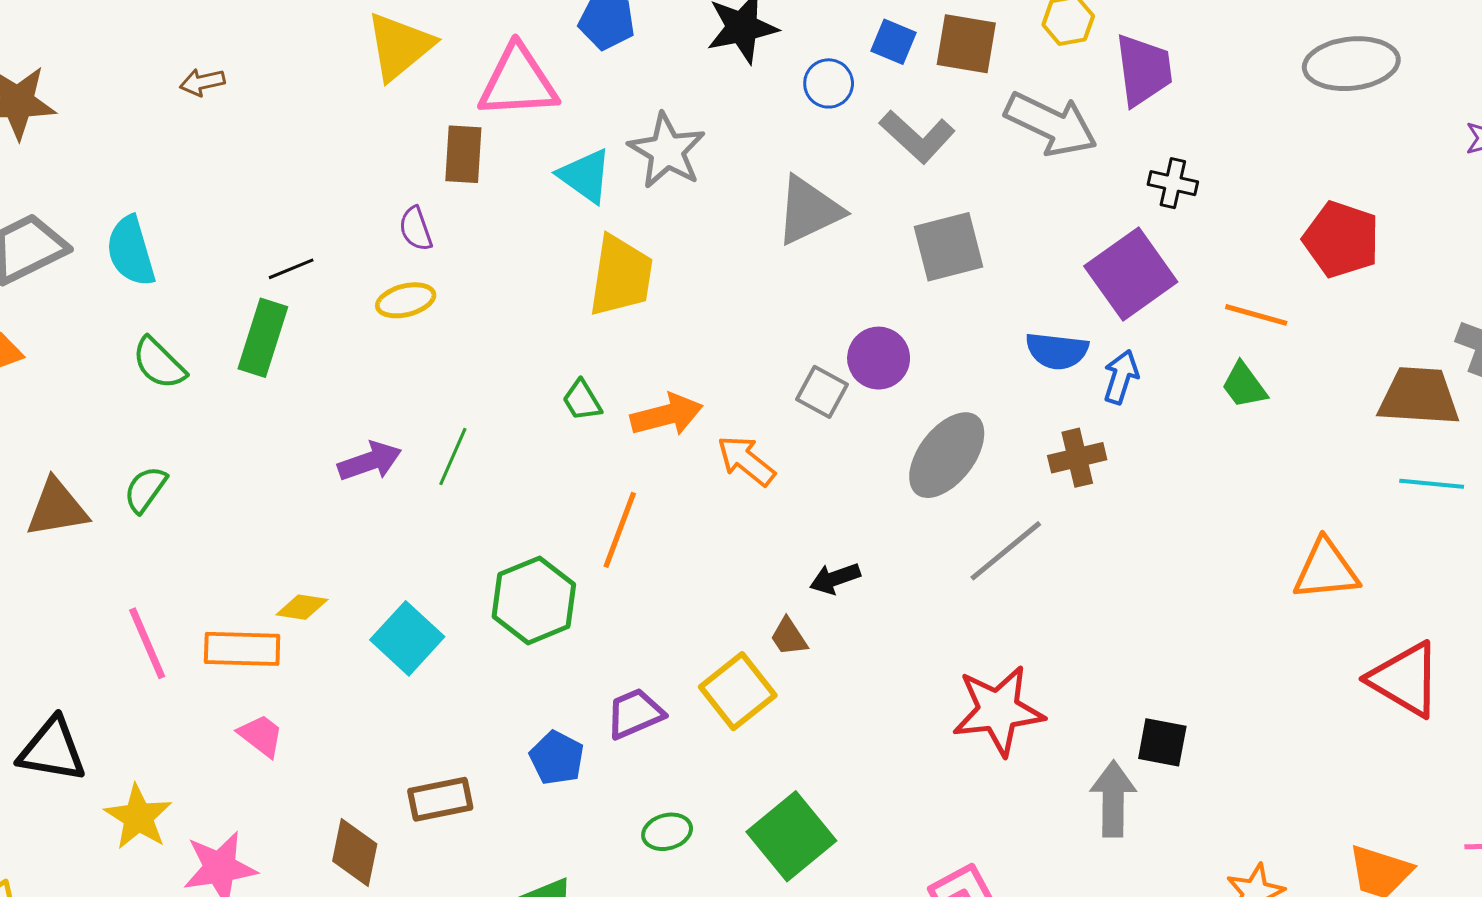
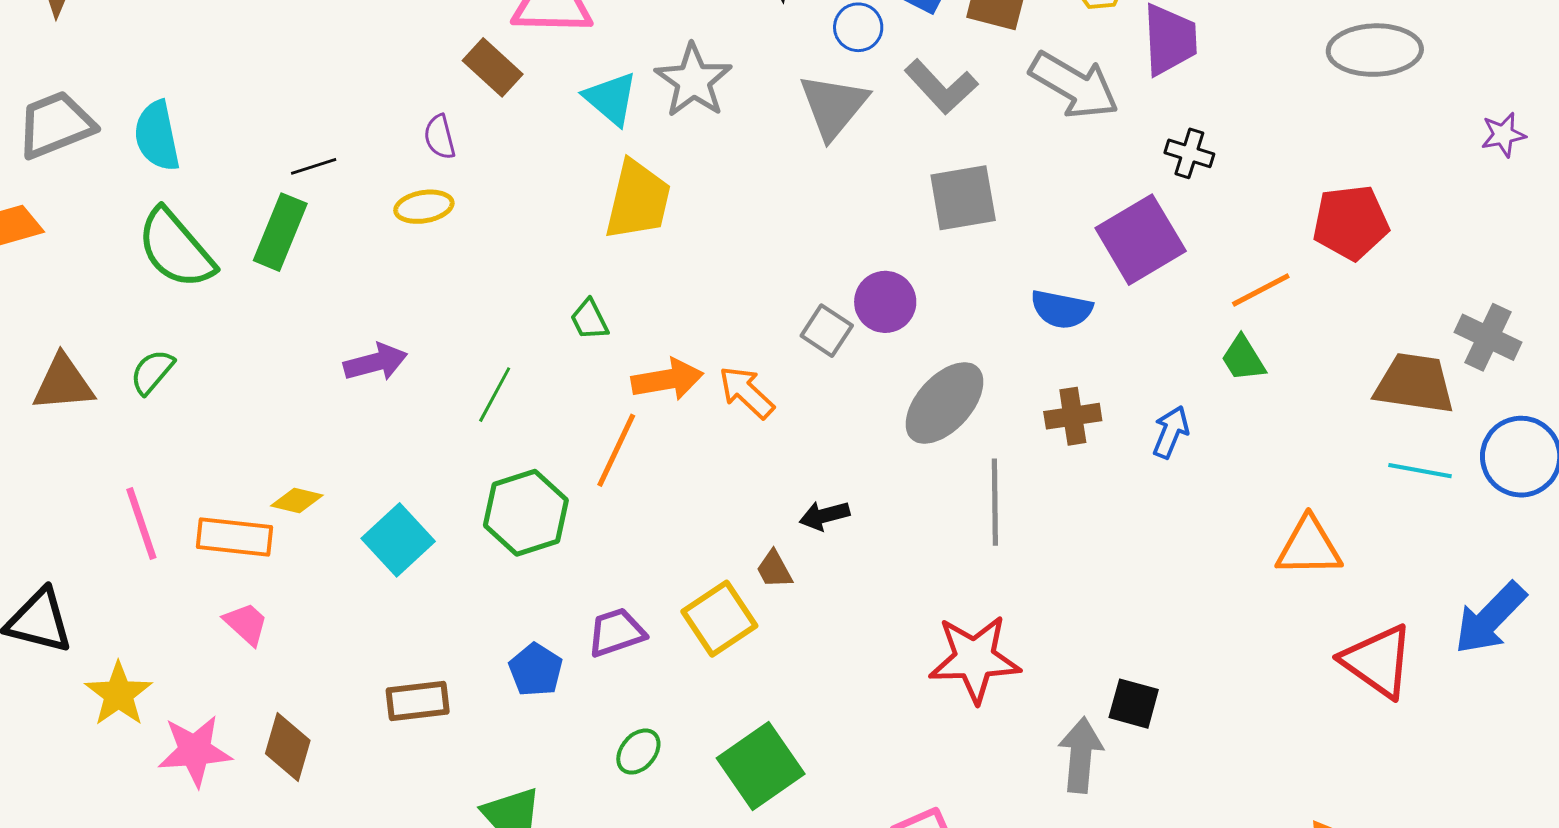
brown rectangle: (463, 154) -> (493, 67), turned -56
gray triangle: (809, 210) -> (833, 106), moved, turned -30
red pentagon: (1341, 239) -> (1351, 222), turned -30
orange line: (1256, 315) -> (1261, 290), turned -48
green semicircle: (159, 363) -> (176, 249), size x1.5
blue arrow: (1121, 377) -> (1171, 432), moved
orange arrow: (667, 415) -> (667, 379), moved
green line: (453, 456) -> (495, 395), moved
gray line: (1006, 551) -> (995, 502), turned -56
green ellipse: (667, 832) -> (638, 752), turned -39
brown diamond: (355, 852) -> (288, 747), moved

